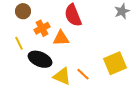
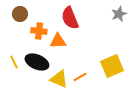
orange cross: (42, 28) -> (39, 31), turned 35
yellow line: (19, 43) -> (14, 62), moved
orange line: (83, 74) -> (80, 77), turned -72

